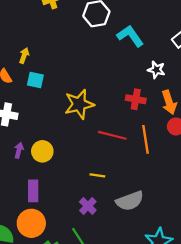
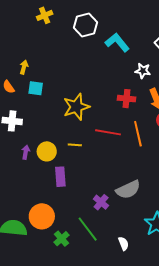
yellow line: (97, 175) -> (75, 145), moved
purple rectangle: (33, 191) -> (60, 177), moved
purple cross: (88, 206) -> (101, 202), moved

